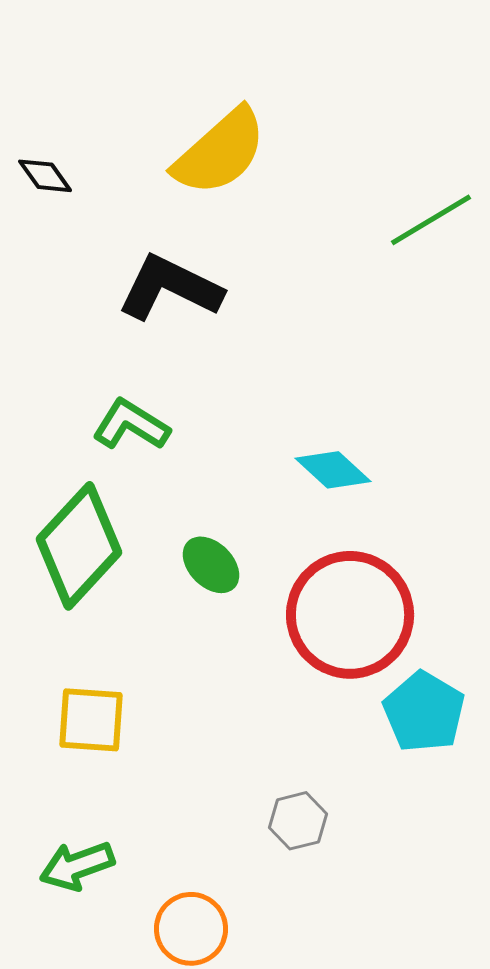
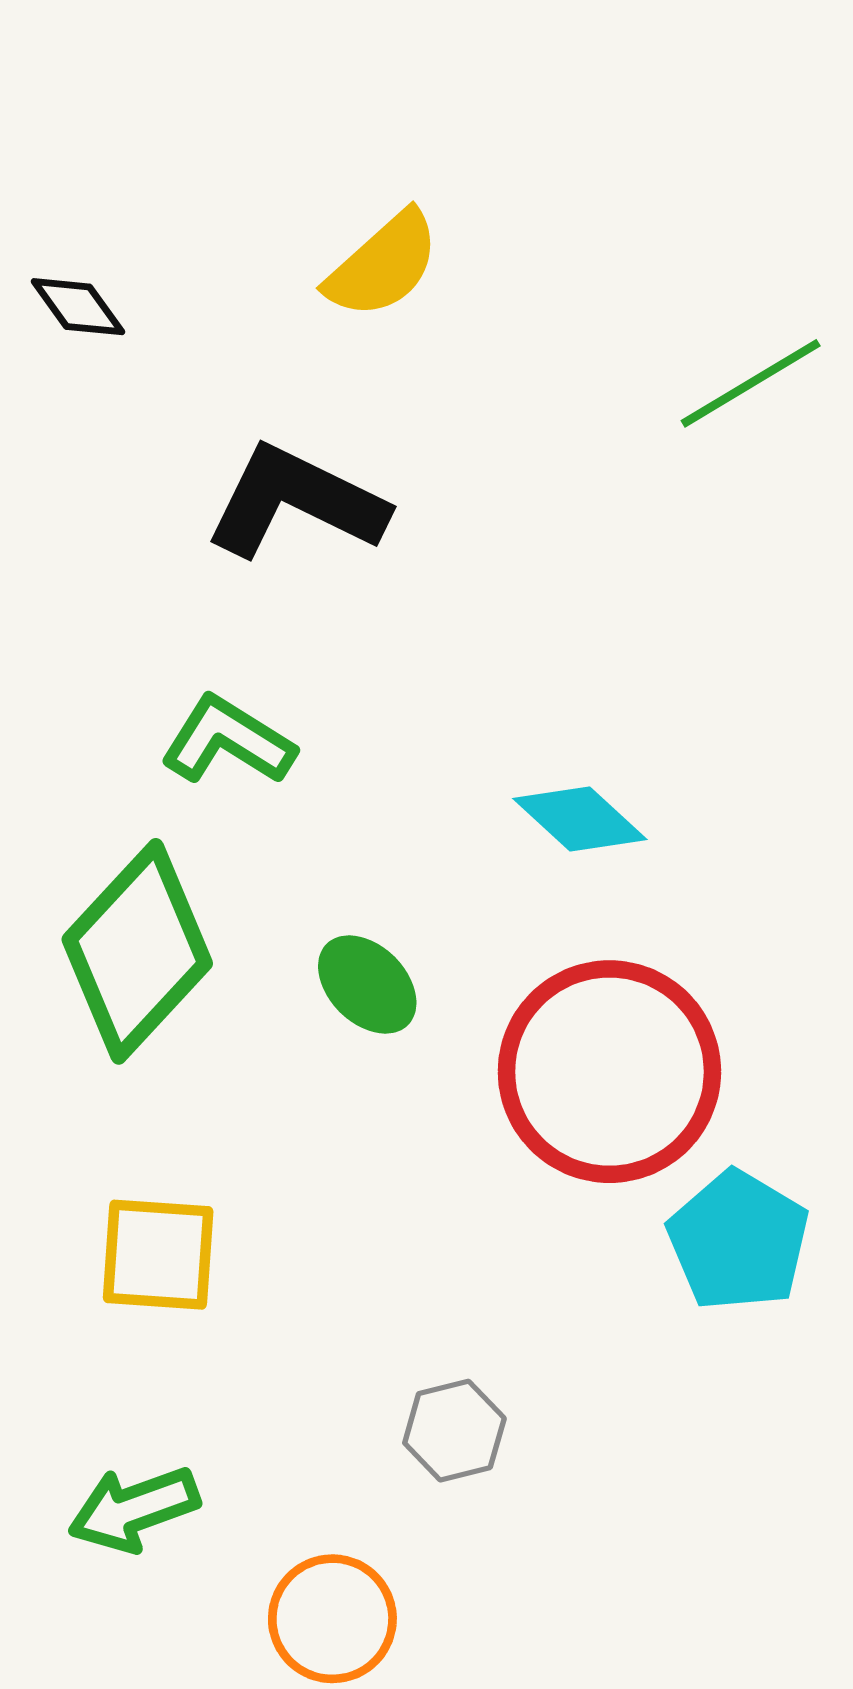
yellow semicircle: (220, 152) -> (383, 265), size x0.7
gray hexagon: (298, 821) -> (454, 1431), moved

